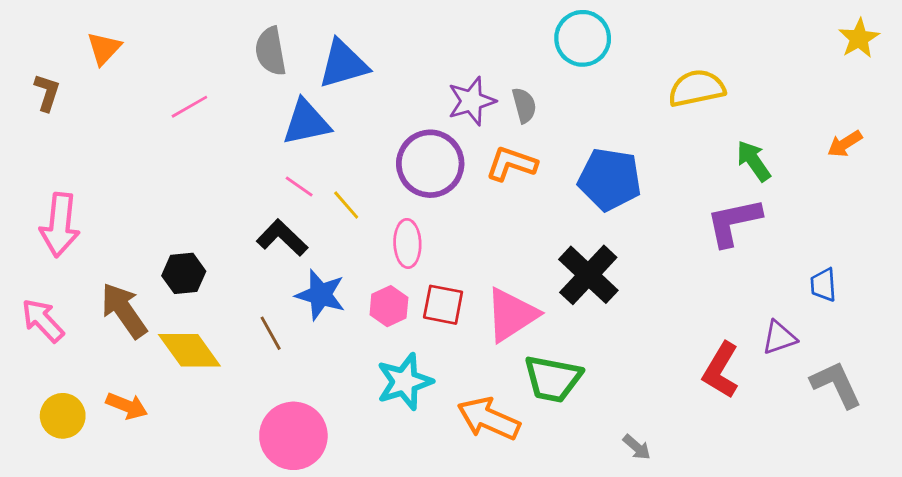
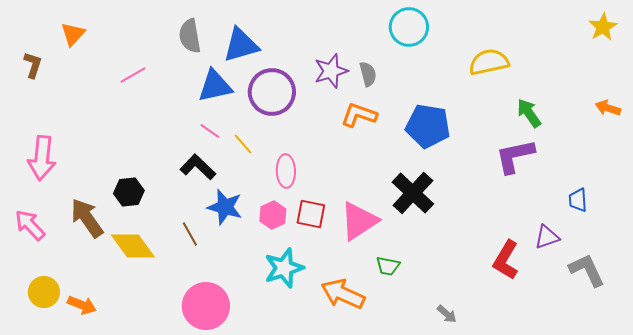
orange arrow: (845, 144) -> (608, 108), moved, turned 50
purple circle: (430, 164) -> (272, 92), moved
green trapezoid: (553, 379) -> (388, 266), size x0.6
orange arrow: (127, 406) -> (82, 305), moved

